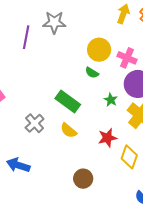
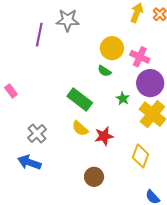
gray cross: (35, 123) -> (37, 134), moved
red star: (107, 138) -> (104, 136), moved

